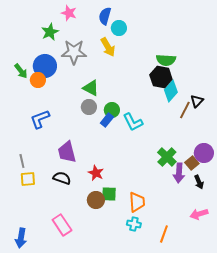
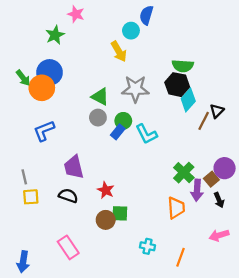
blue semicircle: (105, 16) -> (146, 15), moved
gray star: (74, 52) -> (135, 89), moved
orange circle: (38, 80) -> (42, 88), size x1.5
orange trapezoid: (137, 202) -> (176, 208), moved

